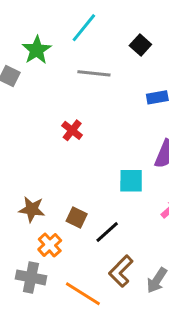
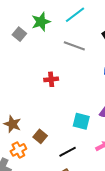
red cross: (72, 130) -> (51, 79), turned 32
black line: (107, 232) -> (68, 152), moved

